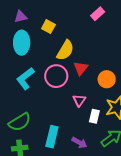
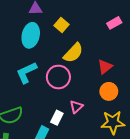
red triangle: (81, 68) -> (105, 67), moved
white rectangle: (94, 116) -> (57, 118), moved

